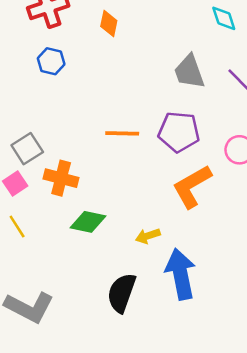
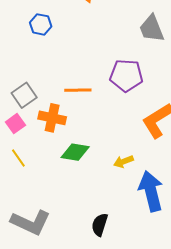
purple pentagon: (179, 132) -> (126, 75), moved
orange line: (122, 133) -> (78, 90), moved
black semicircle: (122, 293) -> (100, 225), moved, size x0.7

